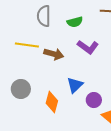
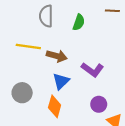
green semicircle: (75, 22) -> (79, 22), turned -56
purple L-shape: (88, 47) -> (92, 70), moved
blue triangle: (75, 85) -> (61, 81), moved

